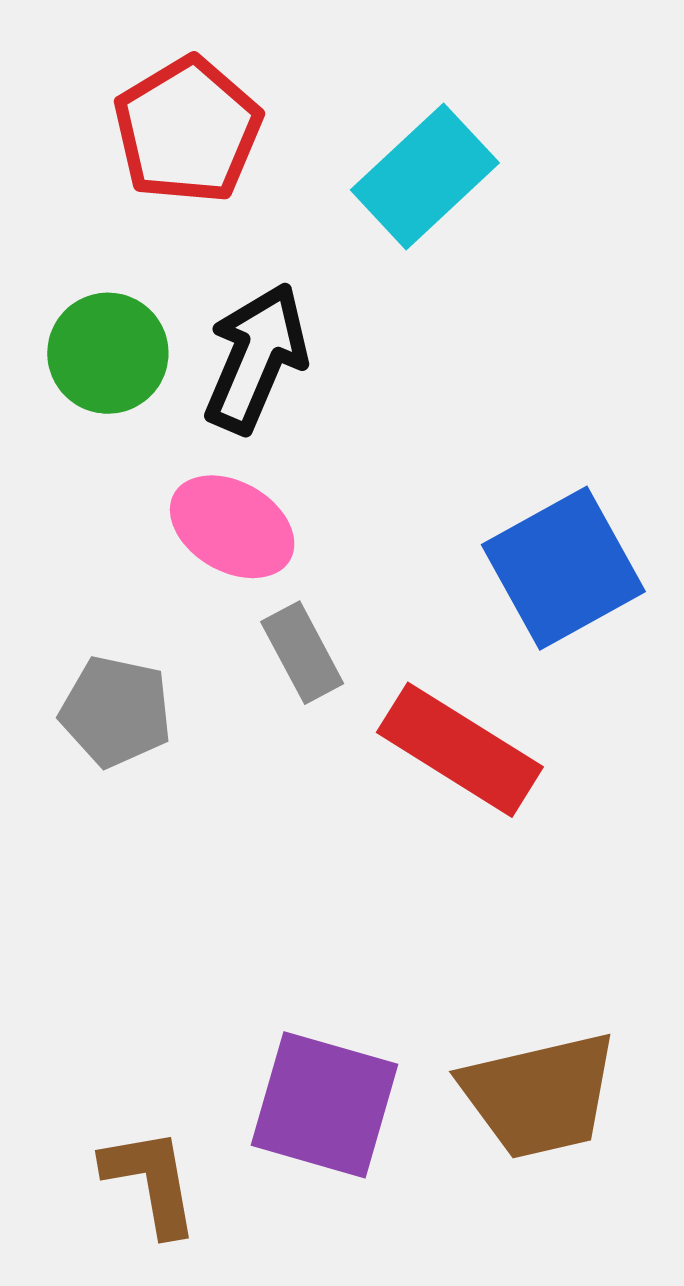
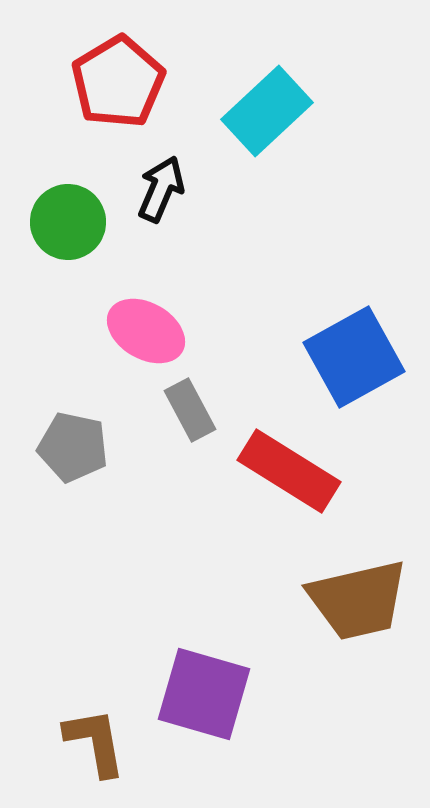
black arrow: (256, 358) -> (161, 189), moved, size x0.7
brown trapezoid: (539, 1095) -> (358, 600), moved

